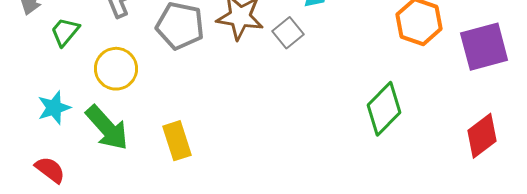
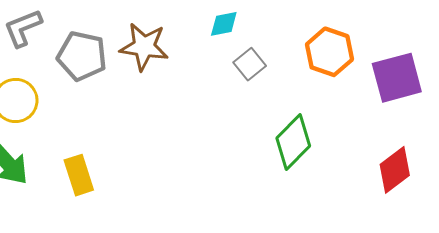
gray square: (288, 33) -> (250, 64), moved

